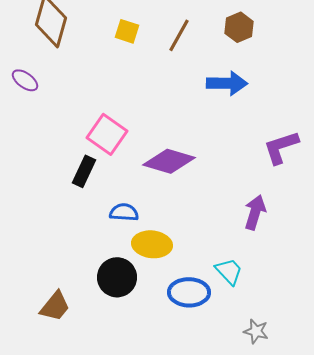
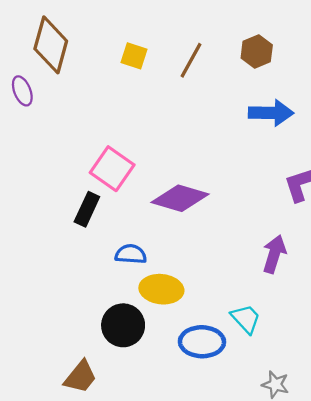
purple ellipse: (25, 80) -> (22, 91), moved, turned 32
blue arrow: (227, 83) -> (271, 113), moved
brown trapezoid: (55, 306) -> (80, 377), moved

